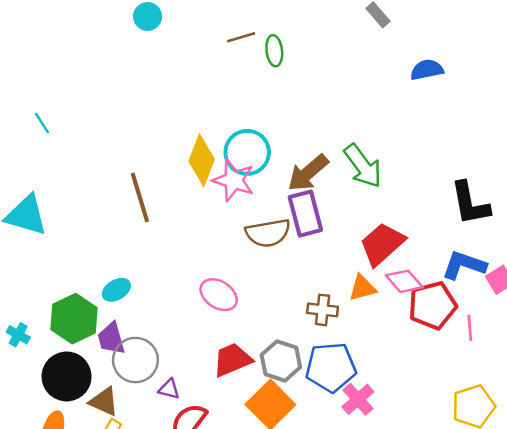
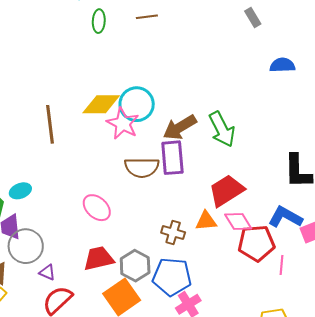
green ellipse: (274, 51) -> (99, 21), moved
yellow diamond: (202, 160) -> (101, 104), turned 60

